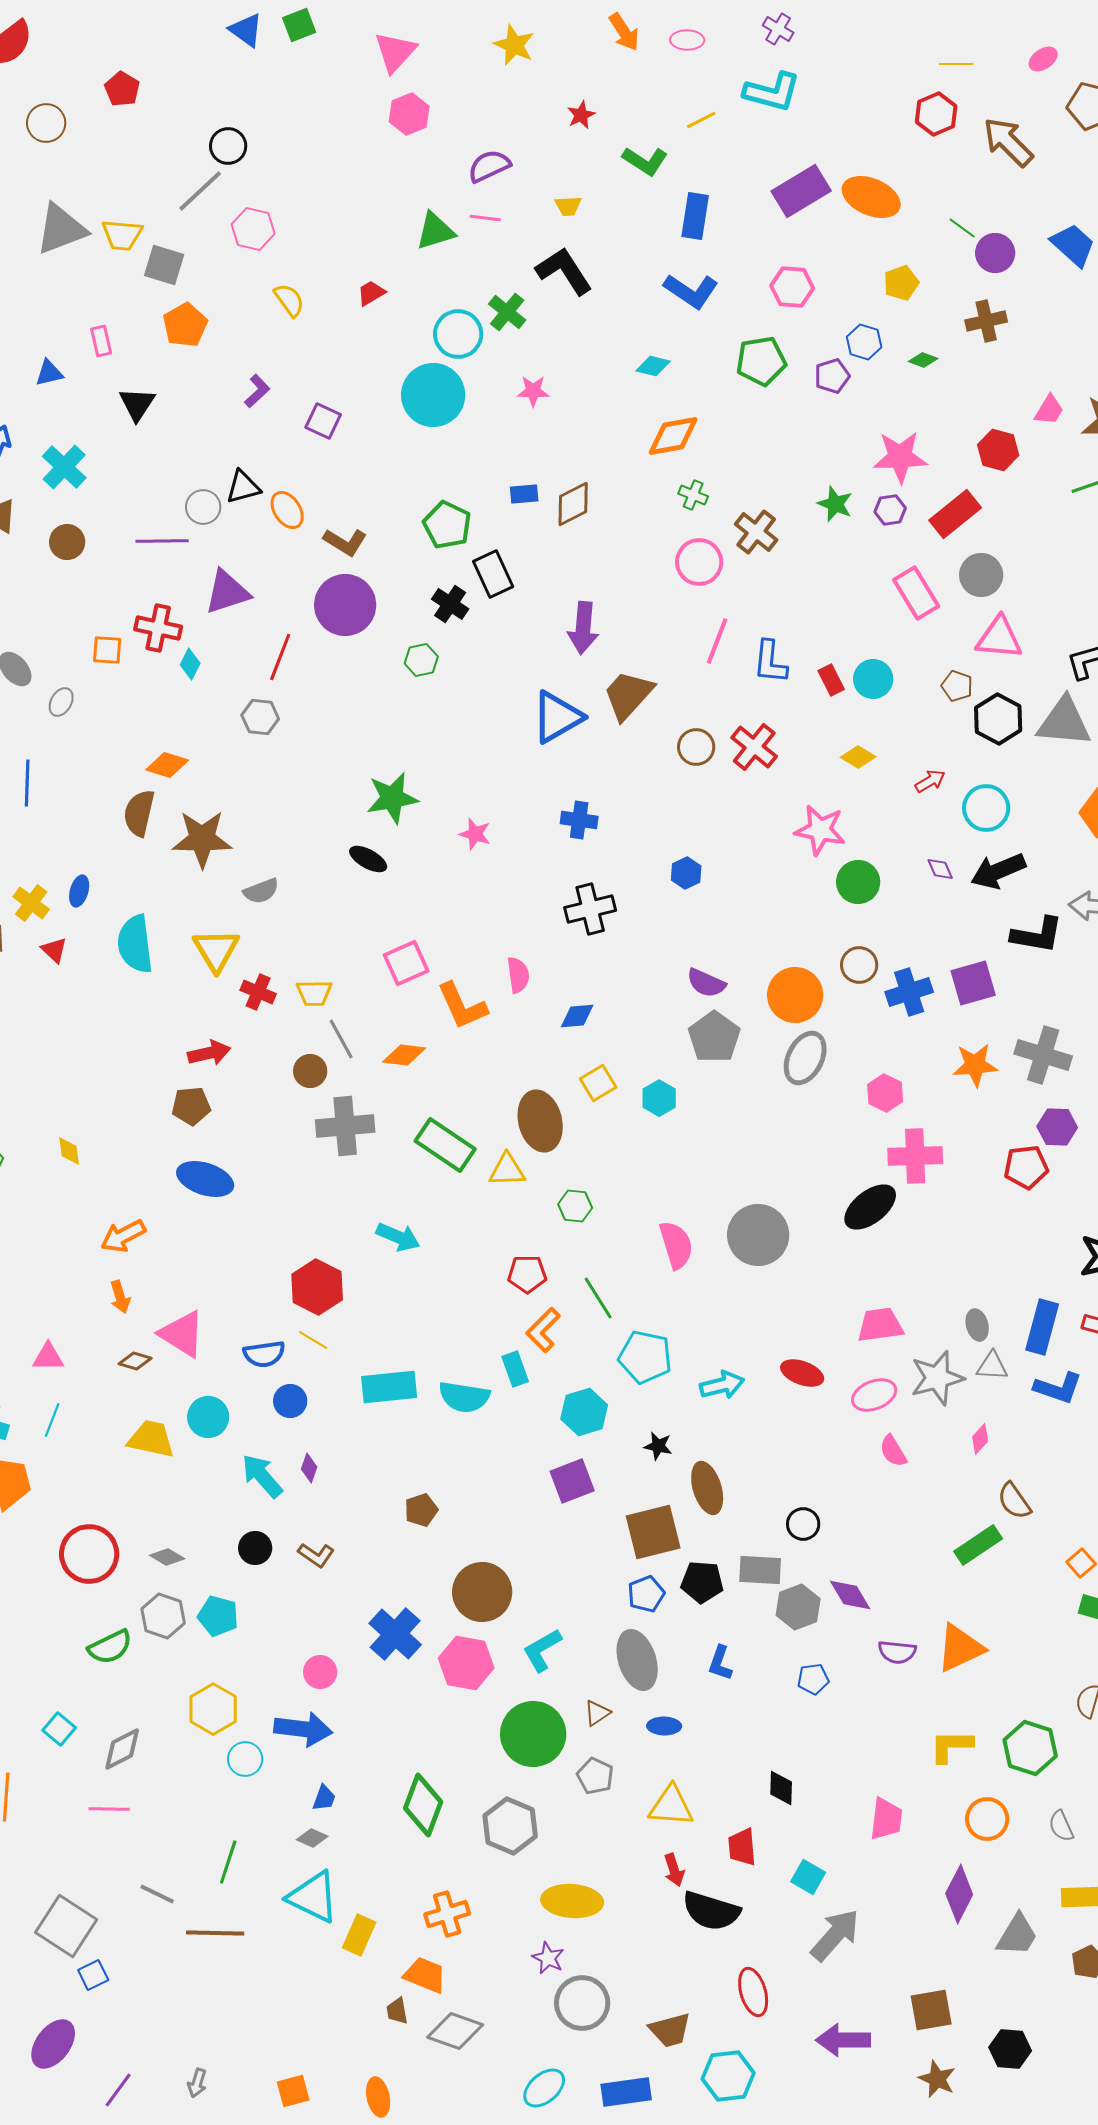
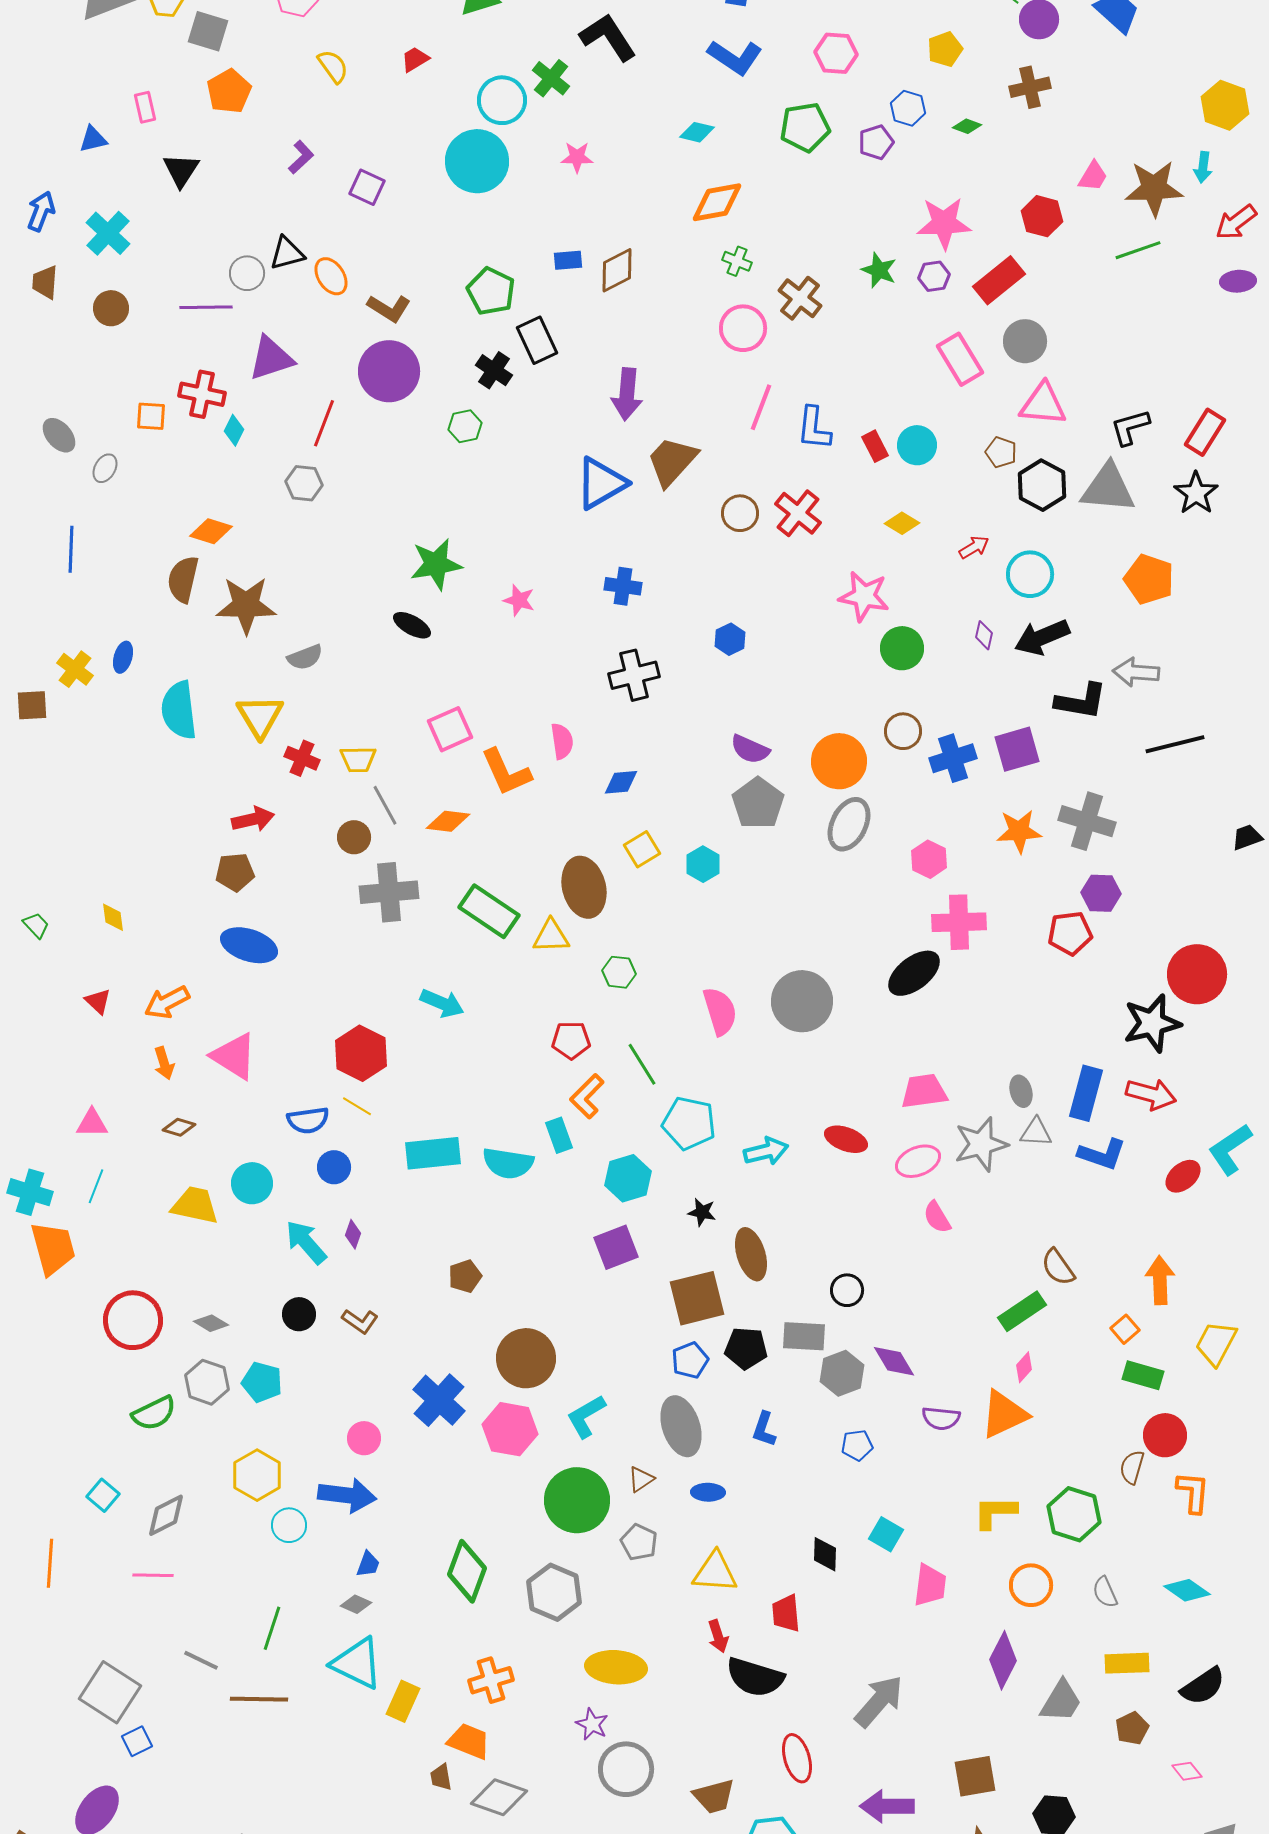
purple diamond: (940, 869) -> (984, 635), turned 36
red triangle: (54, 950) -> (98, 1001), moved
pink triangle: (182, 1334) -> (234, 1056), moved
pink diamond: (980, 1439) -> (1024, 1367), moved
cyan square: (808, 1877) -> (886, 1534), moved

